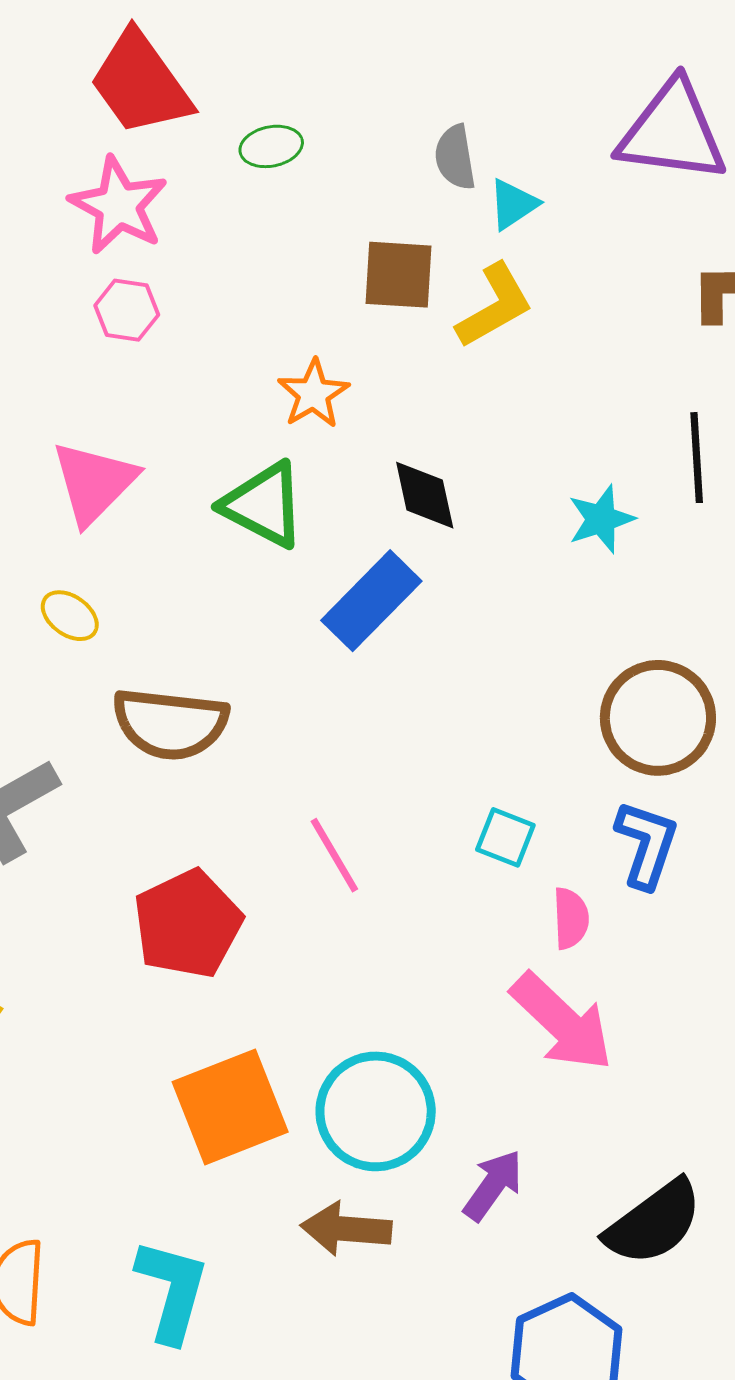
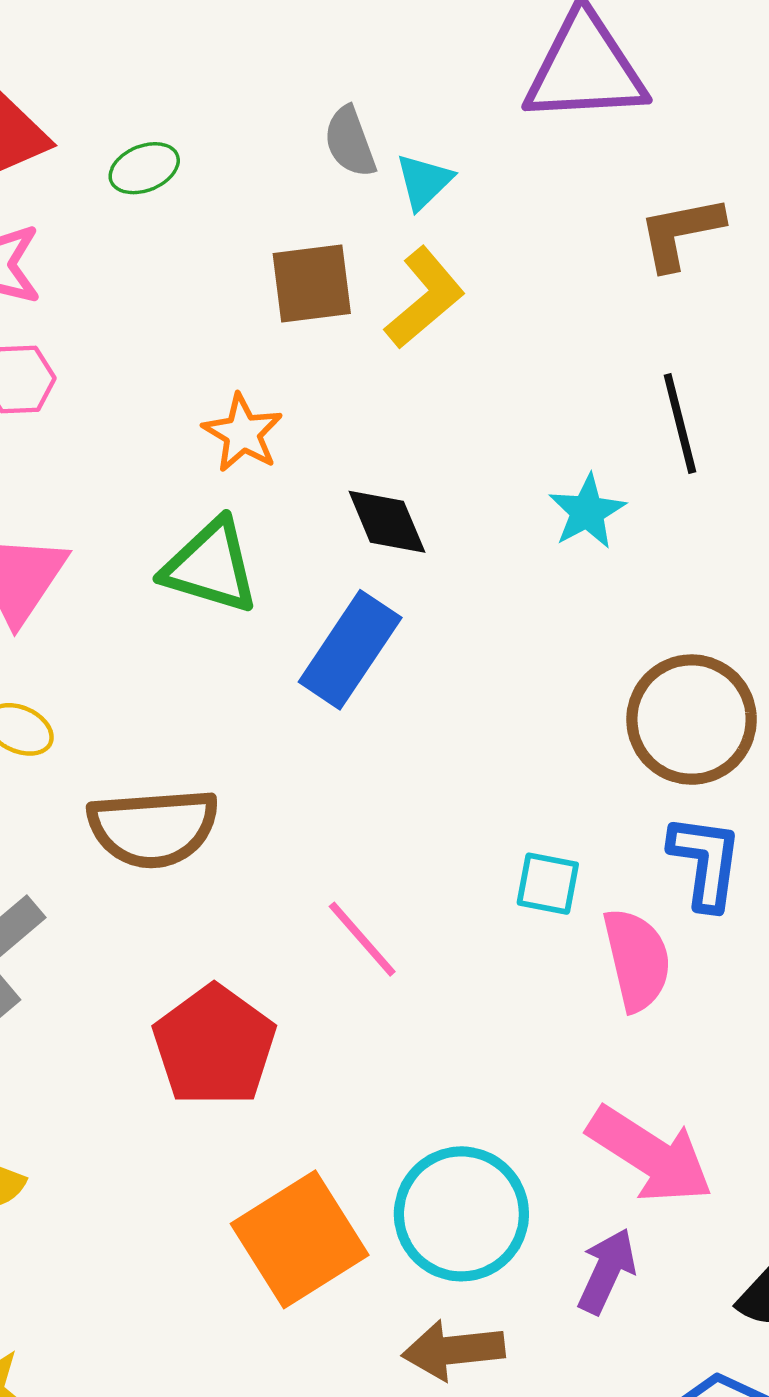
pink semicircle: (571, 918) -> (637, 959), size x1.5
pink arrow: (562, 1022) -> (650, 1155), moved

